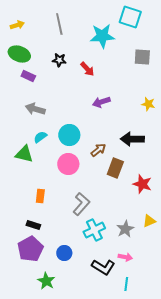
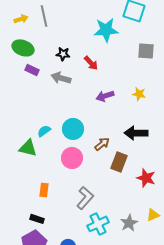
gray line: (59, 24) -> (44, 16), moved
yellow star: (148, 104) -> (139, 94), moved
gray arrow: (35, 109) -> (61, 78), moved

